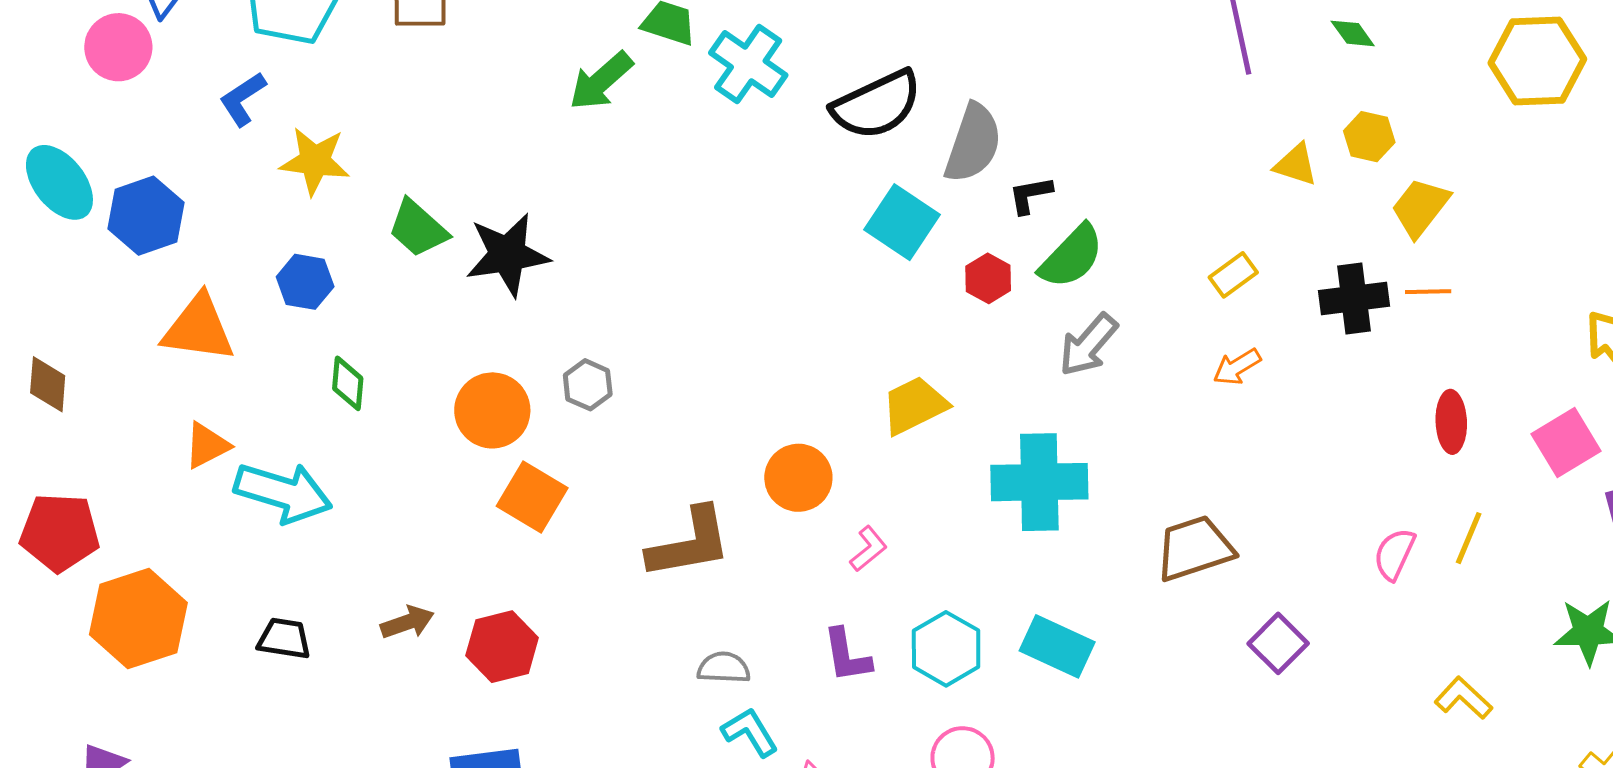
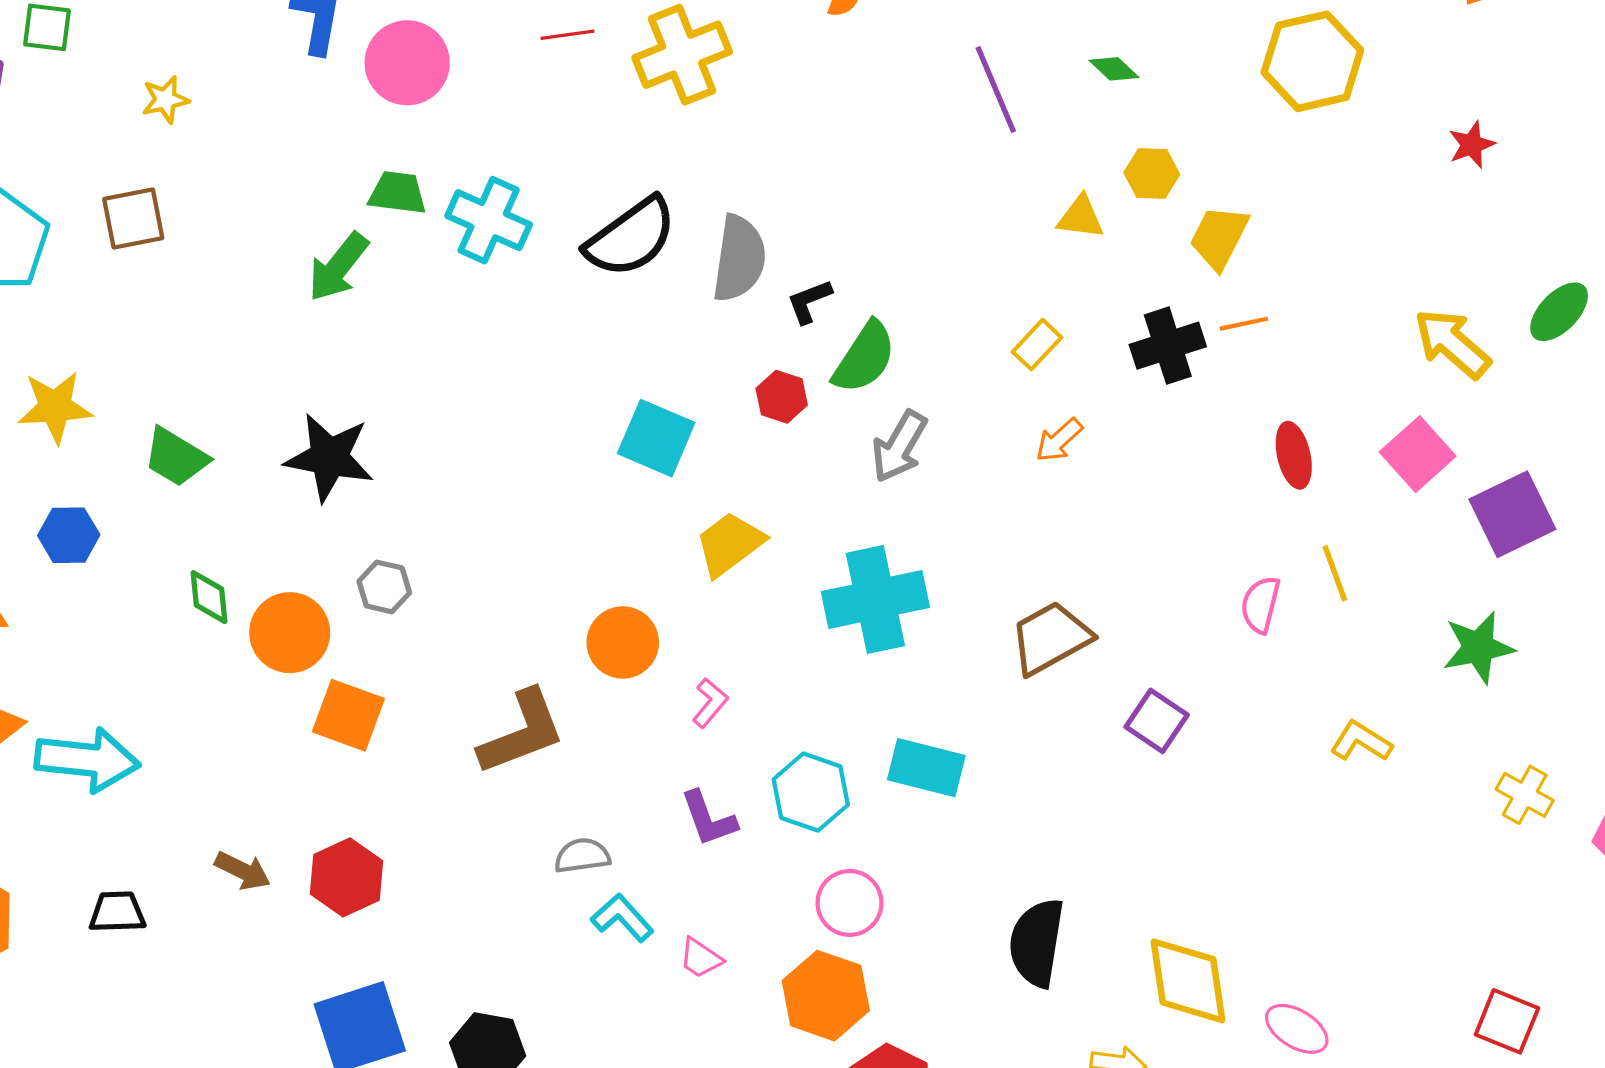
cyan square: (902, 222) -> (656, 438), moved
black star: (507, 255) -> (329, 457), moved, turned 30
green diamond: (348, 383) -> (209, 597), moved
yellow line: (1469, 538) -> (1335, 573), turned -32
brown arrow: (407, 622) -> (243, 871), turned 56

